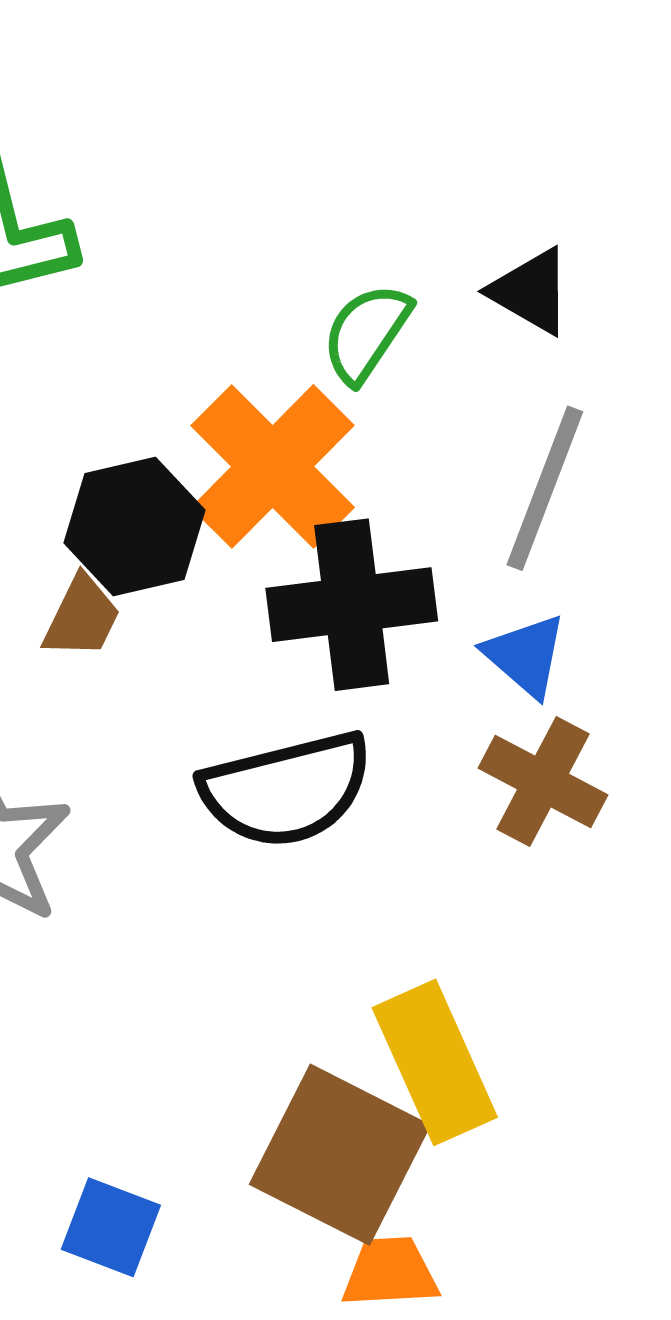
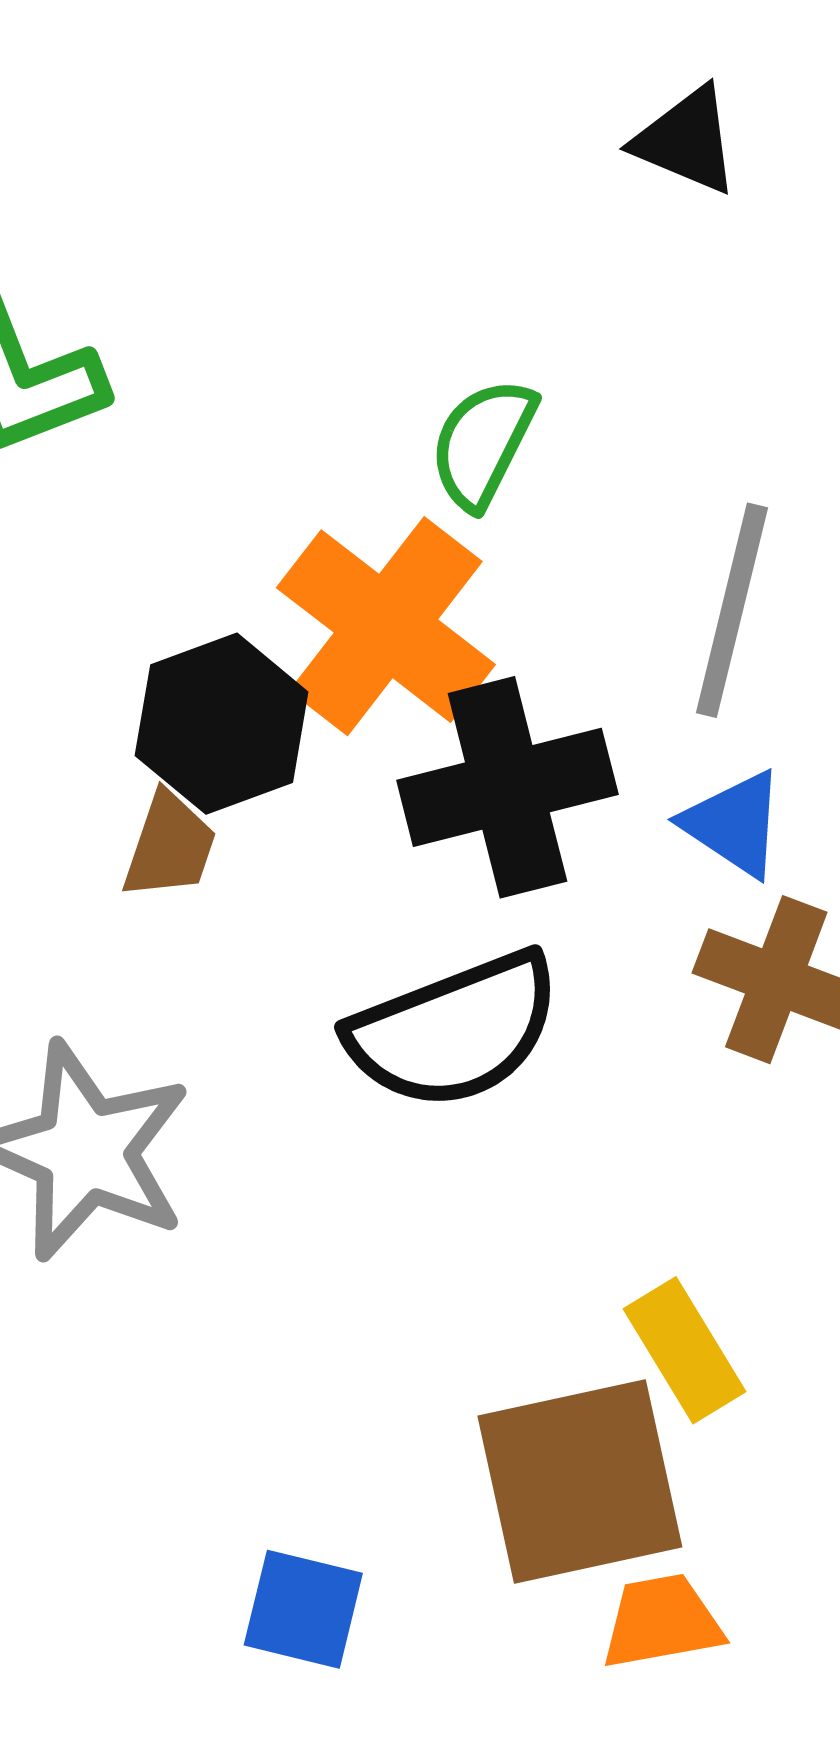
black triangle: (531, 291) -> (686, 140), moved
yellow rectangle: (435, 1062) -> (685, 1350), size x0.7
brown square: (340, 1155) -> (580, 1481), turned -32

